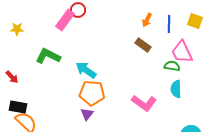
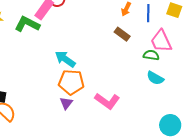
green L-shape: (48, 56) -> (27, 24), moved
cyan semicircle: (176, 89) -> (155, 78), turned -60
pink L-shape: (144, 103) -> (107, 101), moved

